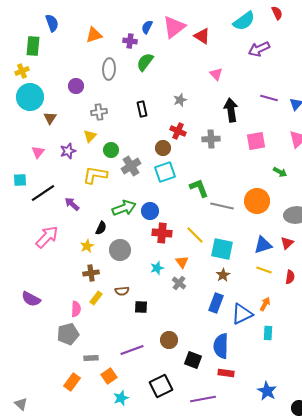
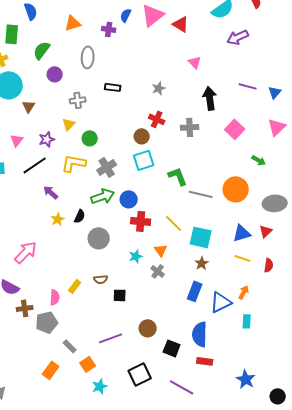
green semicircle: (145, 62) -> (42, 50), moved
black rectangle: (142, 109) -> (113, 87), moved, turned -70
pink square: (256, 141) -> (235, 129), turned -36
gray cross: (131, 166) -> (107, 167), moved
black line: (43, 193) -> (35, 165), moved
pink arrow: (47, 237) -> (26, 252), moved
yellow star: (87, 246) -> (58, 219), moved
brown cross: (91, 273) -> (25, 308), moved
gray rectangle: (91, 358) -> (70, 346), turned 48
purple line: (203, 399) -> (182, 387), turned 40

